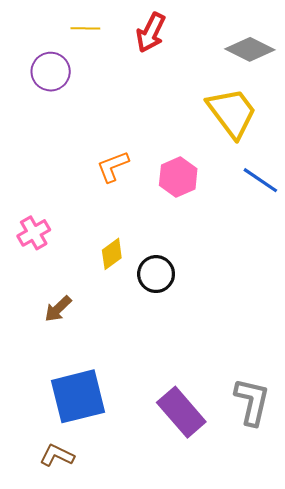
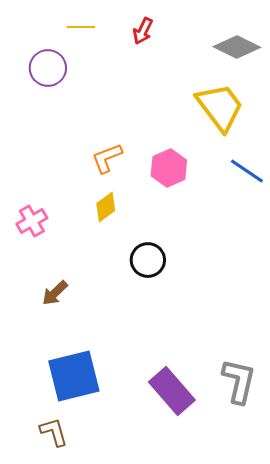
red arrow: (151, 33) -> (143, 31), size x0.7
yellow diamond: (112, 254) -> (106, 207), moved
brown L-shape: (57, 455) -> (54, 432), turned 48

